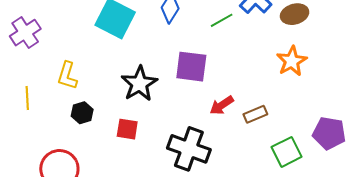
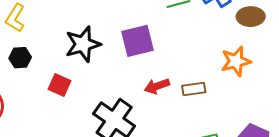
purple square: (191, 67) -> (137, 41), turned -36
brown rectangle: (255, 114) -> (194, 89), moved

